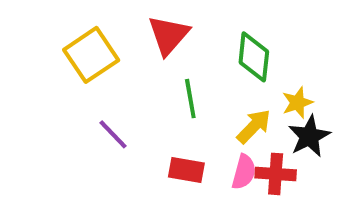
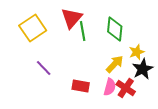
green line: (190, 99) -> (83, 31), moved
red cross: (276, 174) -> (126, 88), turned 30

